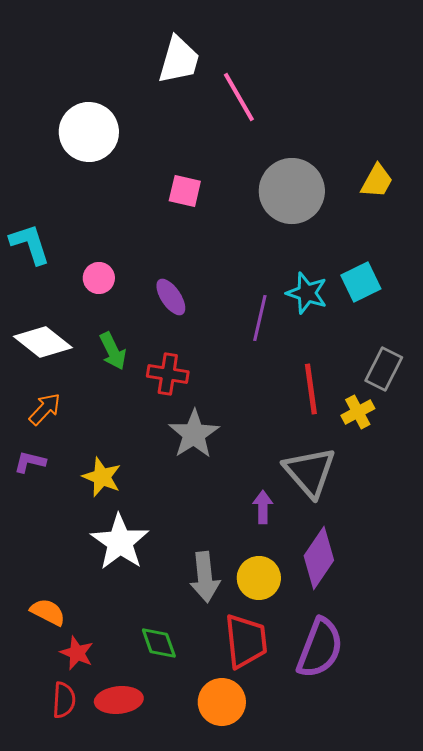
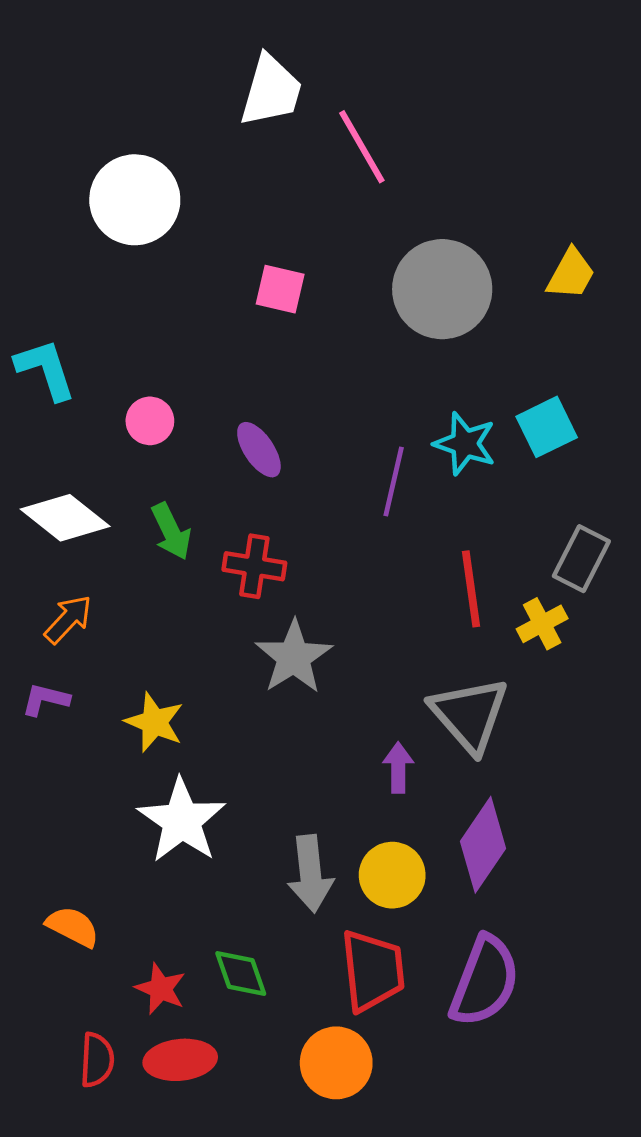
red star: (77, 653) -> (161, 989), moved

